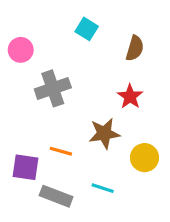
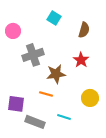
brown star: (104, 133) -> (56, 74), moved
orange line: (61, 151) -> (46, 94), moved

